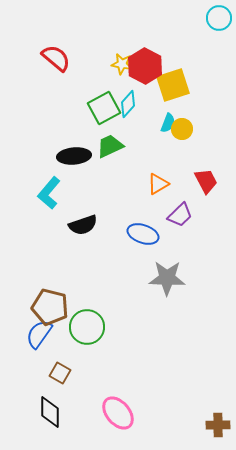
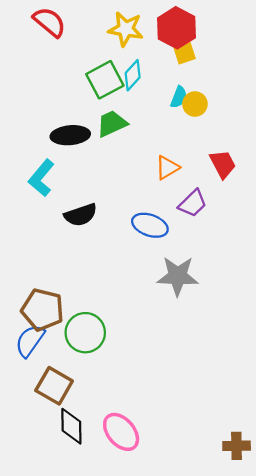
yellow star: (122, 64) -> (126, 29), size x1.4
red hexagon: (145, 66) -> (176, 28), moved
yellow square: (173, 85) -> (185, 53), size x0.6
brown square: (60, 373) -> (54, 386), size x1.5
black diamond: (50, 412) -> (71, 426), moved

